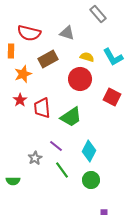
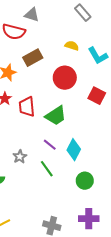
gray triangle: (67, 33) -> (32, 15), moved
yellow semicircle: (87, 57) -> (72, 46), moved
purple line: (56, 146) -> (50, 145), moved
green circle: (91, 180) -> (85, 181), moved

